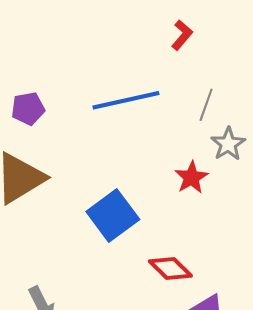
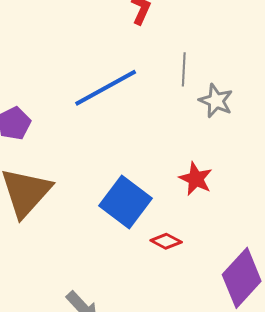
red star: (191, 177) -> (196, 179), moved
red diamond: (170, 269) -> (166, 241), moved, size x0.7

